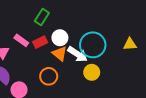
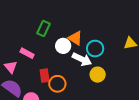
red rectangle: (40, 42) -> (45, 76), moved, turned -64
cyan circle: (93, 45) -> (95, 49), size x0.7
orange triangle: (60, 54) -> (75, 38), moved

